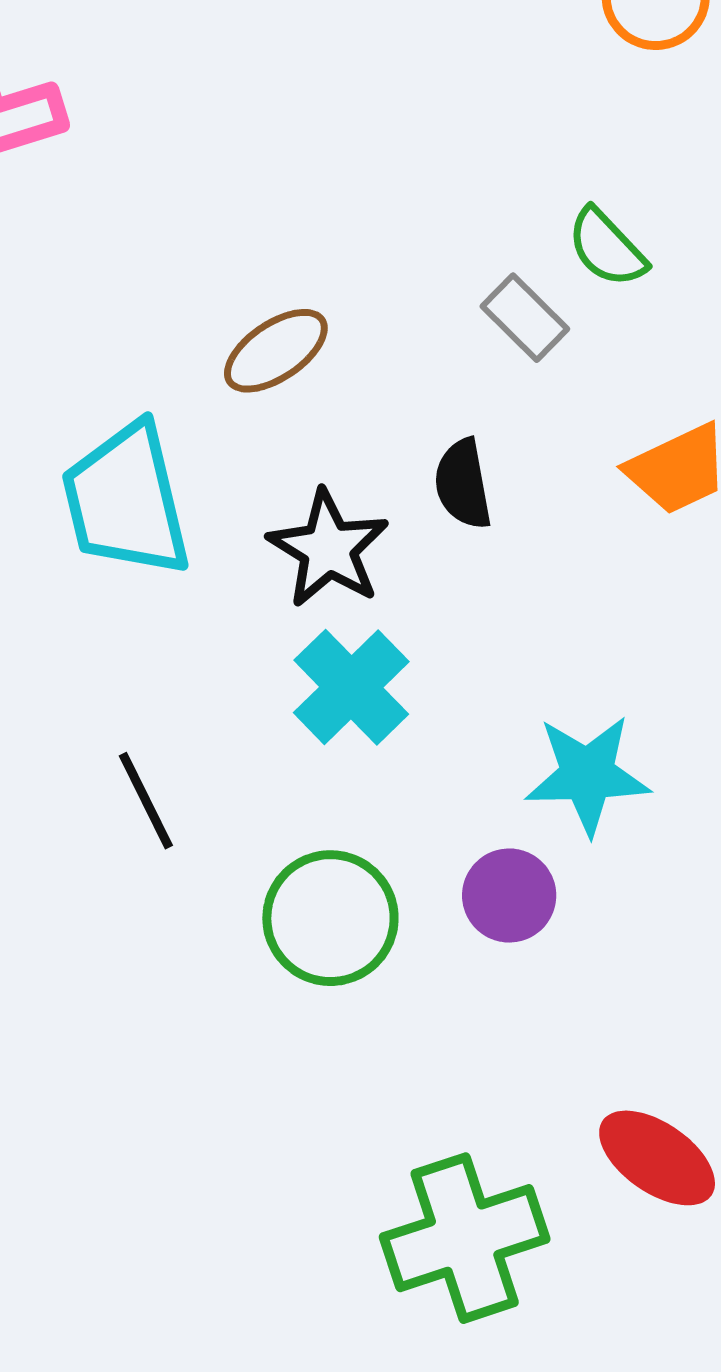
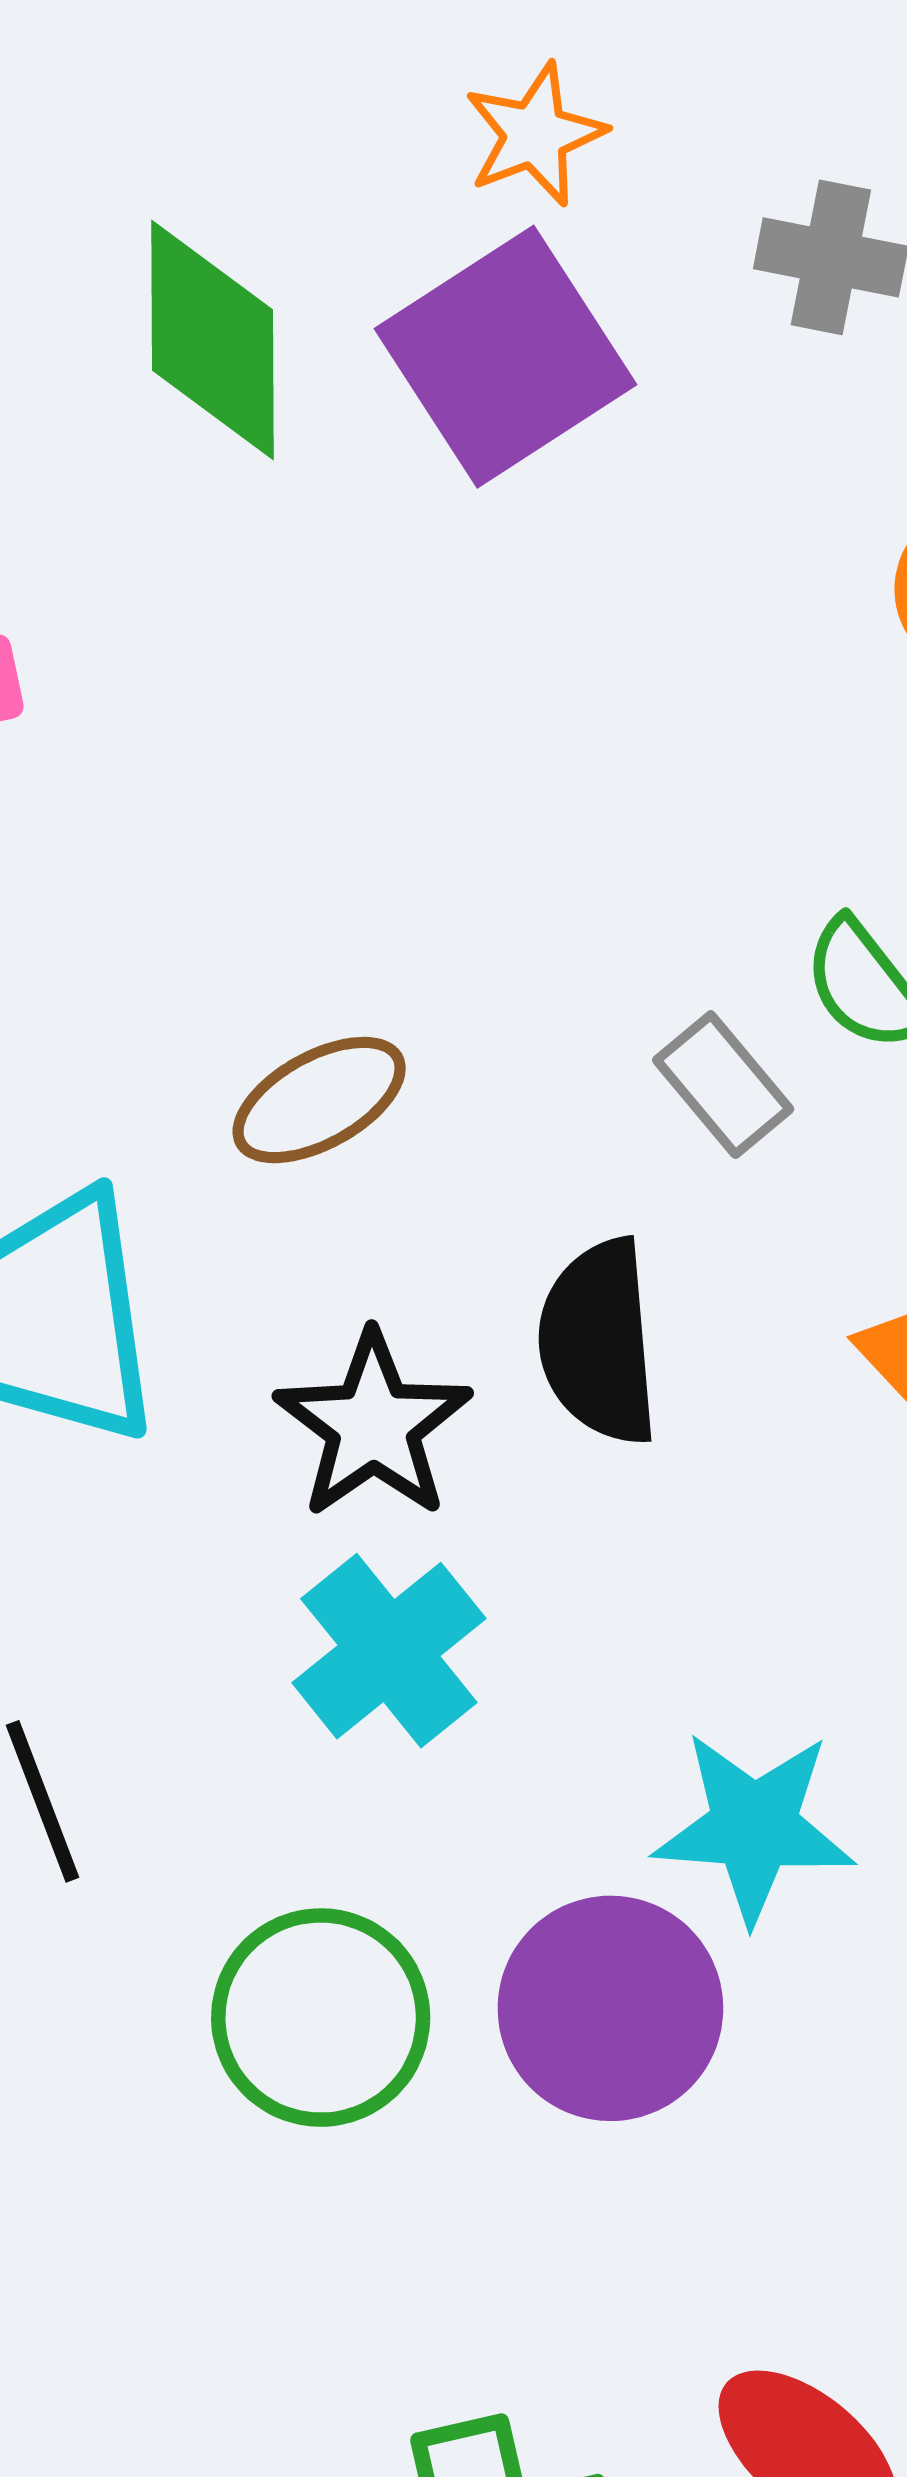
black semicircle: (463, 484) -> (599, 1342), size x1.4
purple circle: (509, 896) -> (610, 2008), size x1.5

